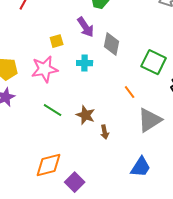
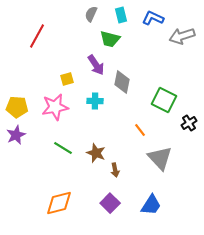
gray triangle: (150, 120) -> (160, 158), turned -40
purple square: (75, 182) -> (110, 203), moved

